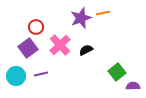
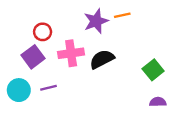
pink cross: (60, 45) -> (71, 53), turned 35
black semicircle: (86, 50) -> (102, 59), size x1.5
green square: (117, 72) -> (153, 70), moved

